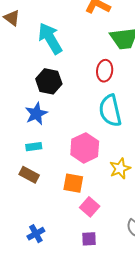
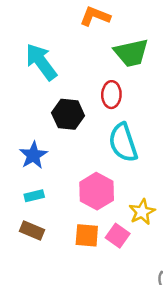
black hexagon: (49, 81) -> (68, 114), moved
pink square: (90, 207) -> (118, 236), moved

